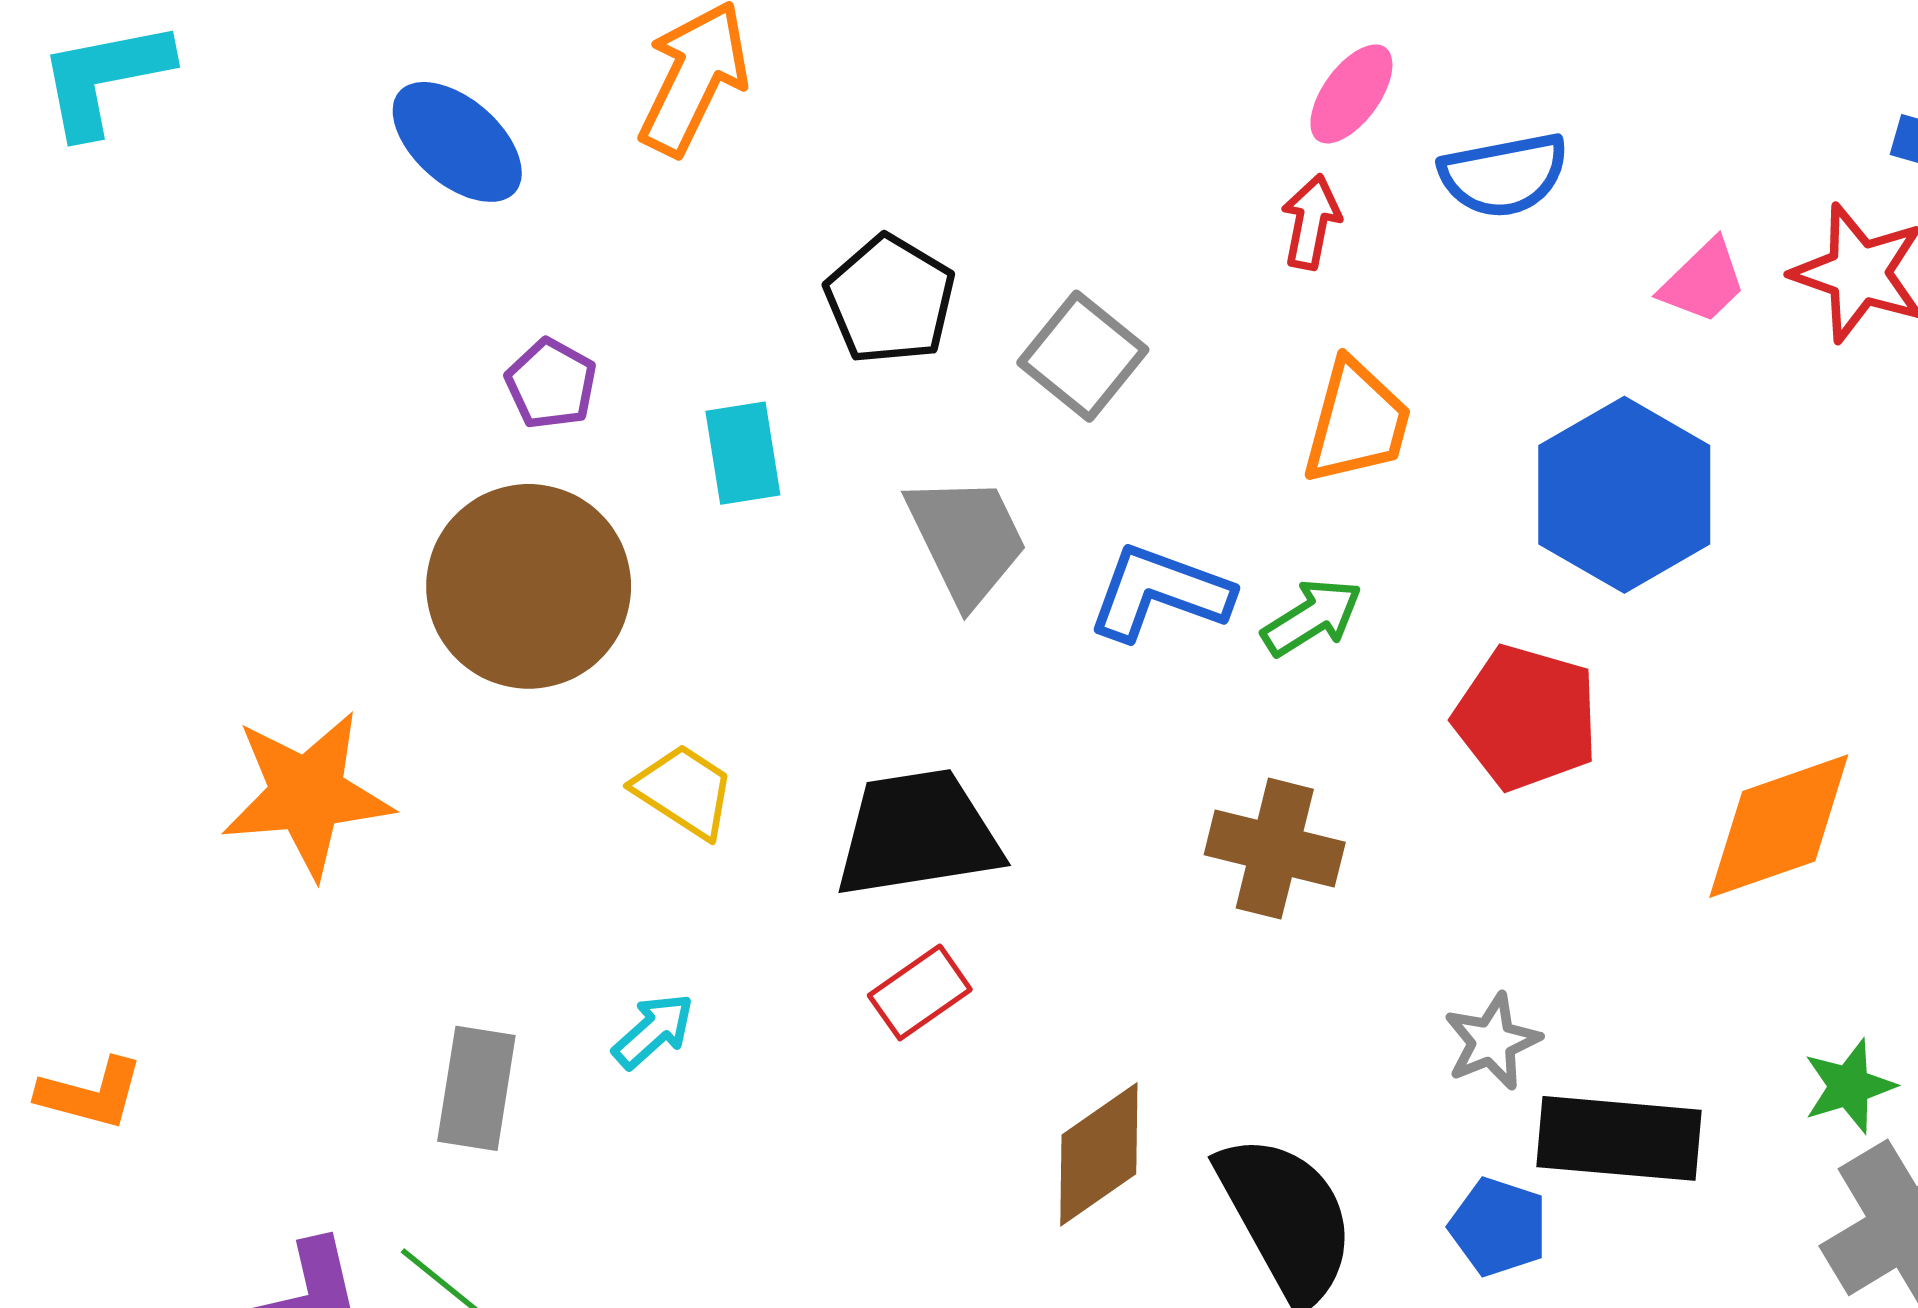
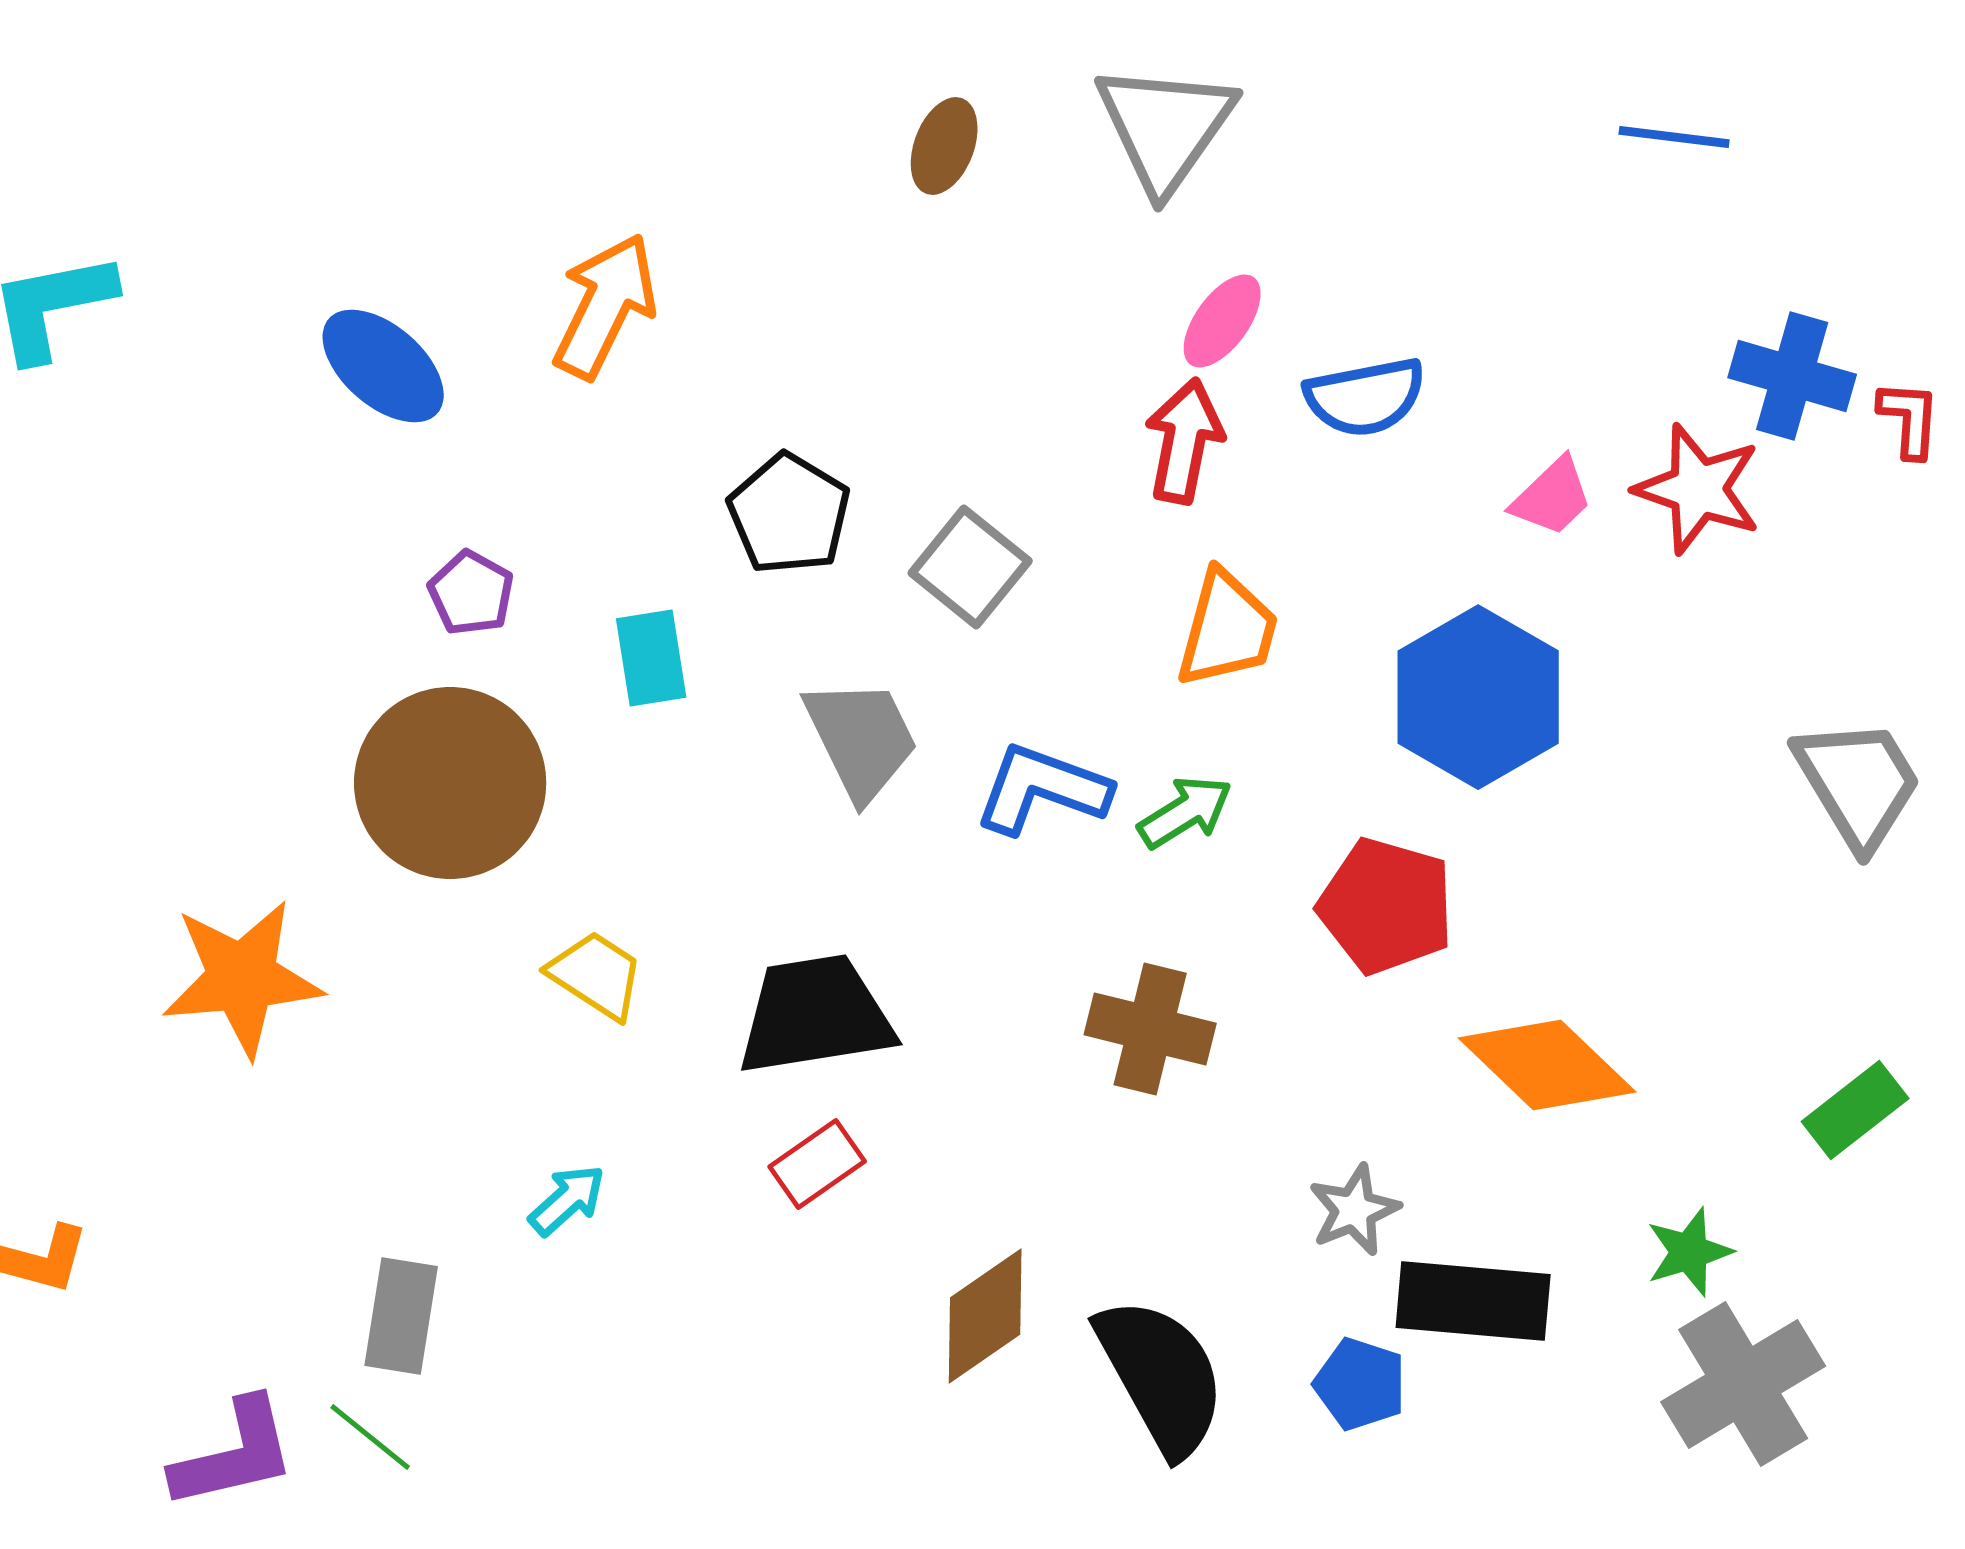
red arrow: (1311, 222) -> (1184, 441), size x1.4
orange diamond: (1779, 826) -> (1547, 1065), moved, turned 63
gray rectangle: (476, 1088) -> (401, 1316), moved

